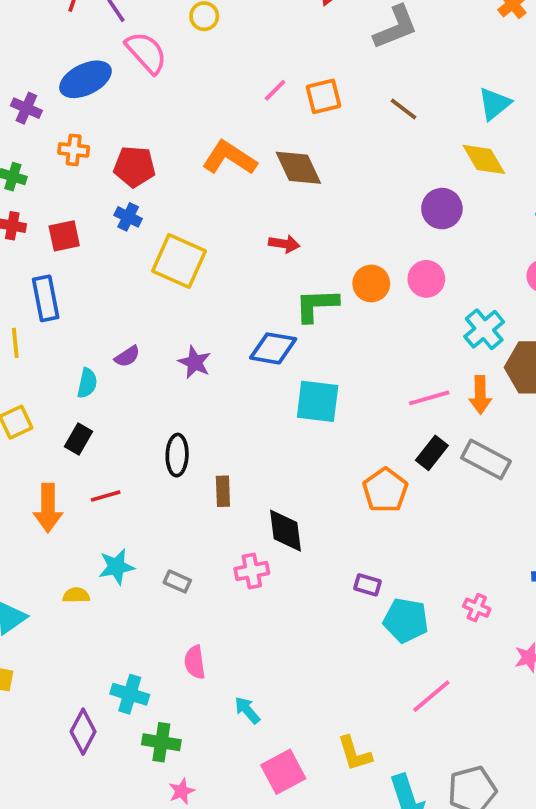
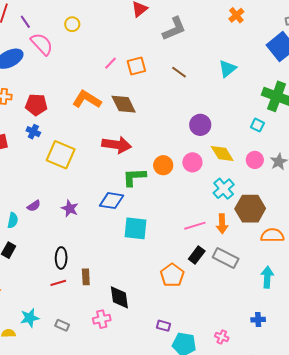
yellow diamond: (484, 159) -> (222, 154), moved
red arrow: (284, 244) -> (117, 145), size x1.8
red line: (106, 496) -> (58, 283), moved

